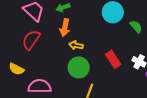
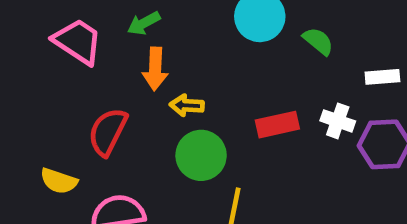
red semicircle: (31, 40) -> (108, 132), moved
red rectangle: (113, 59) -> (277, 125), turned -60

